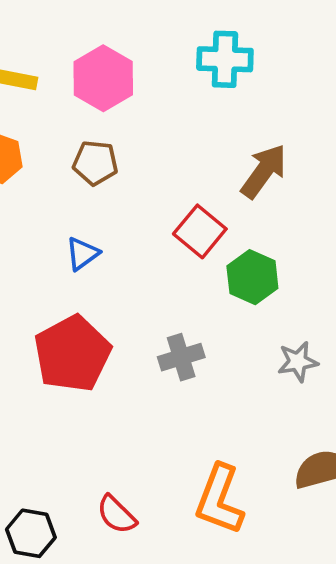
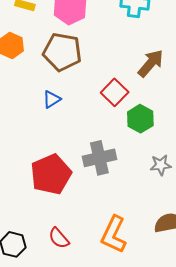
brown pentagon: (95, 163) -> (62, 52), size x1.6
red pentagon: (72, 354) -> (51, 174), moved
gray cross: (181, 357) -> (99, 158), size x1.4

